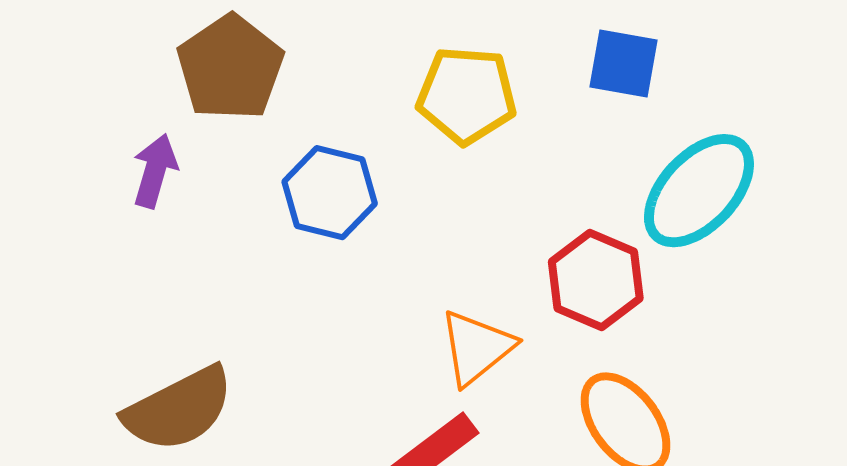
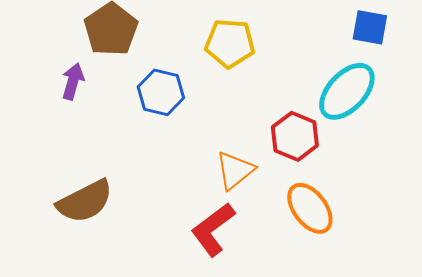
blue square: (624, 64) -> (370, 27), moved

